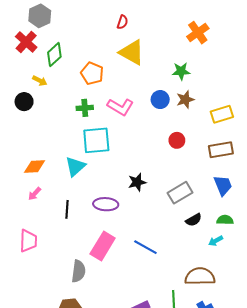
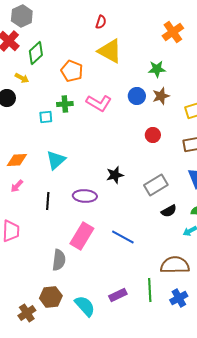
cyan square: (96, 140) -> (46, 117), moved, size x0.5

